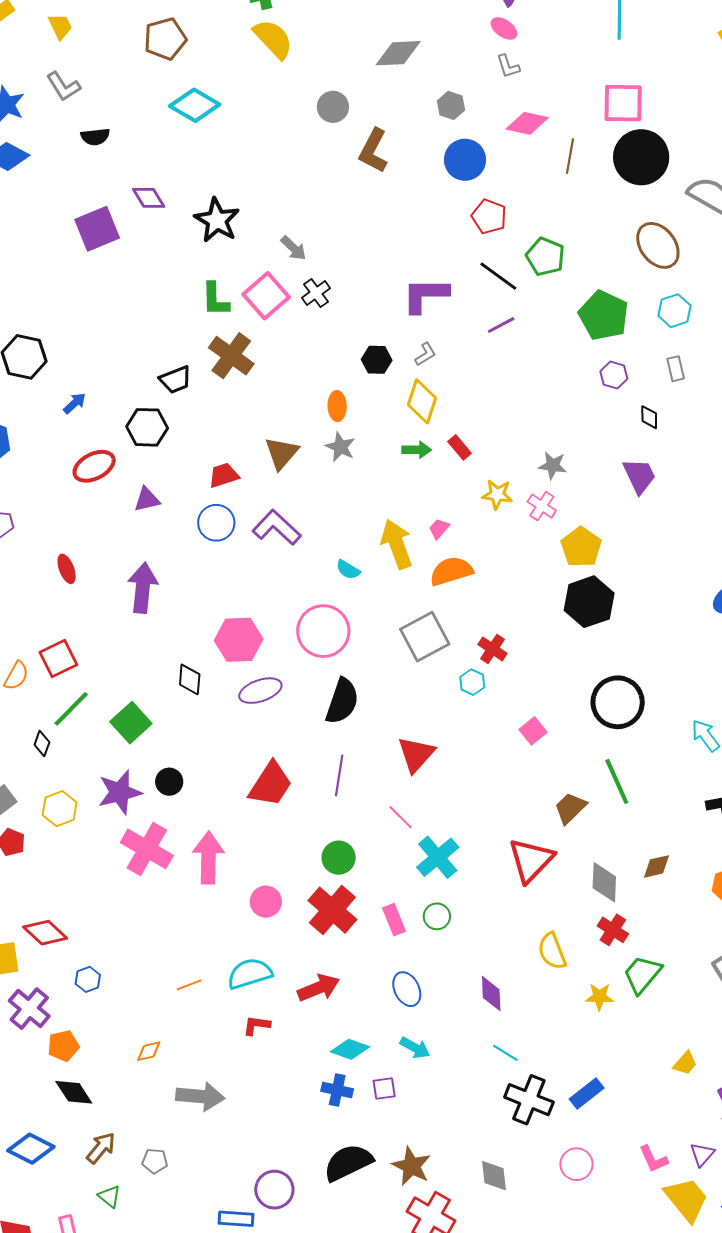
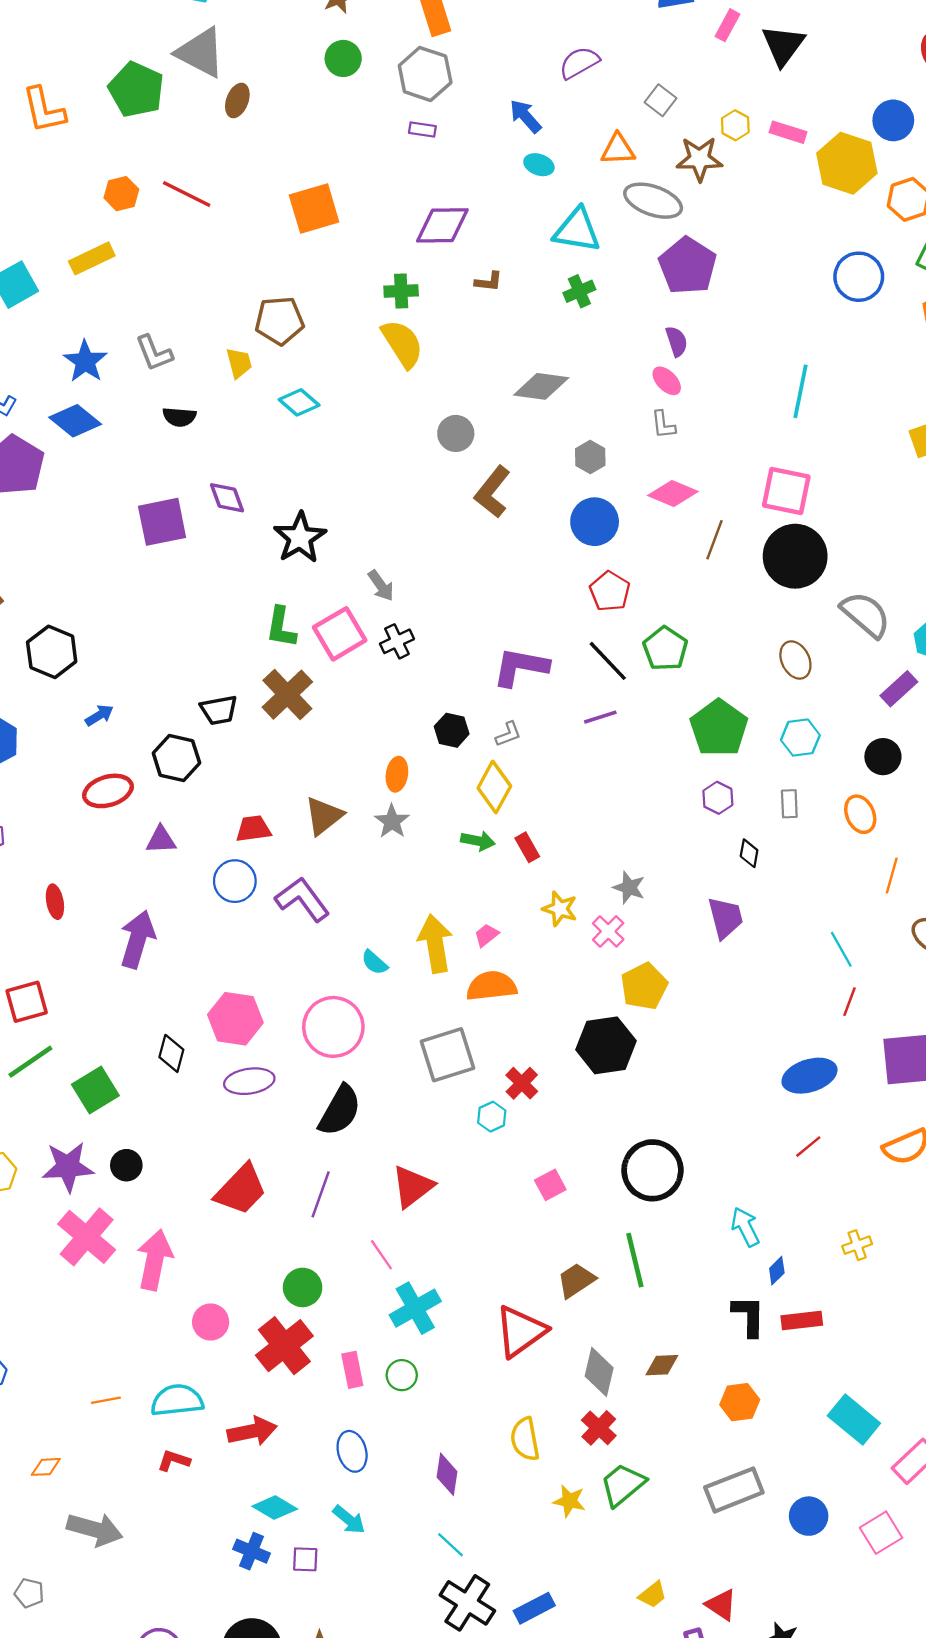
yellow trapezoid: (60, 26) -> (239, 363), moved
cyan diamond: (195, 105) -> (299, 402), size x0.7
brown ellipse: (658, 245) -> (795, 660), size x0.7
black hexagon: (589, 602) -> (606, 1045), moved

